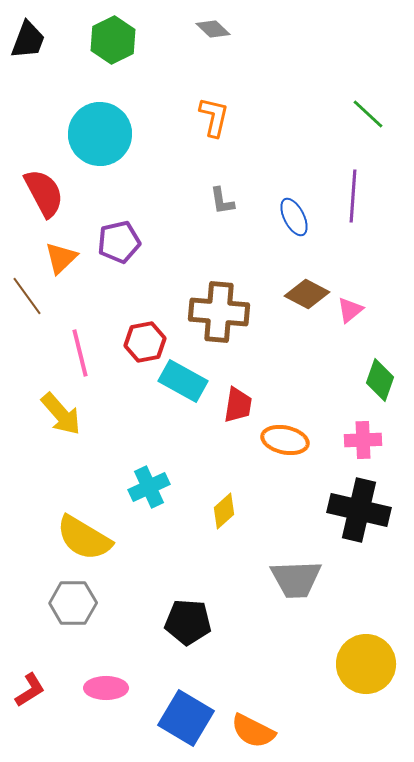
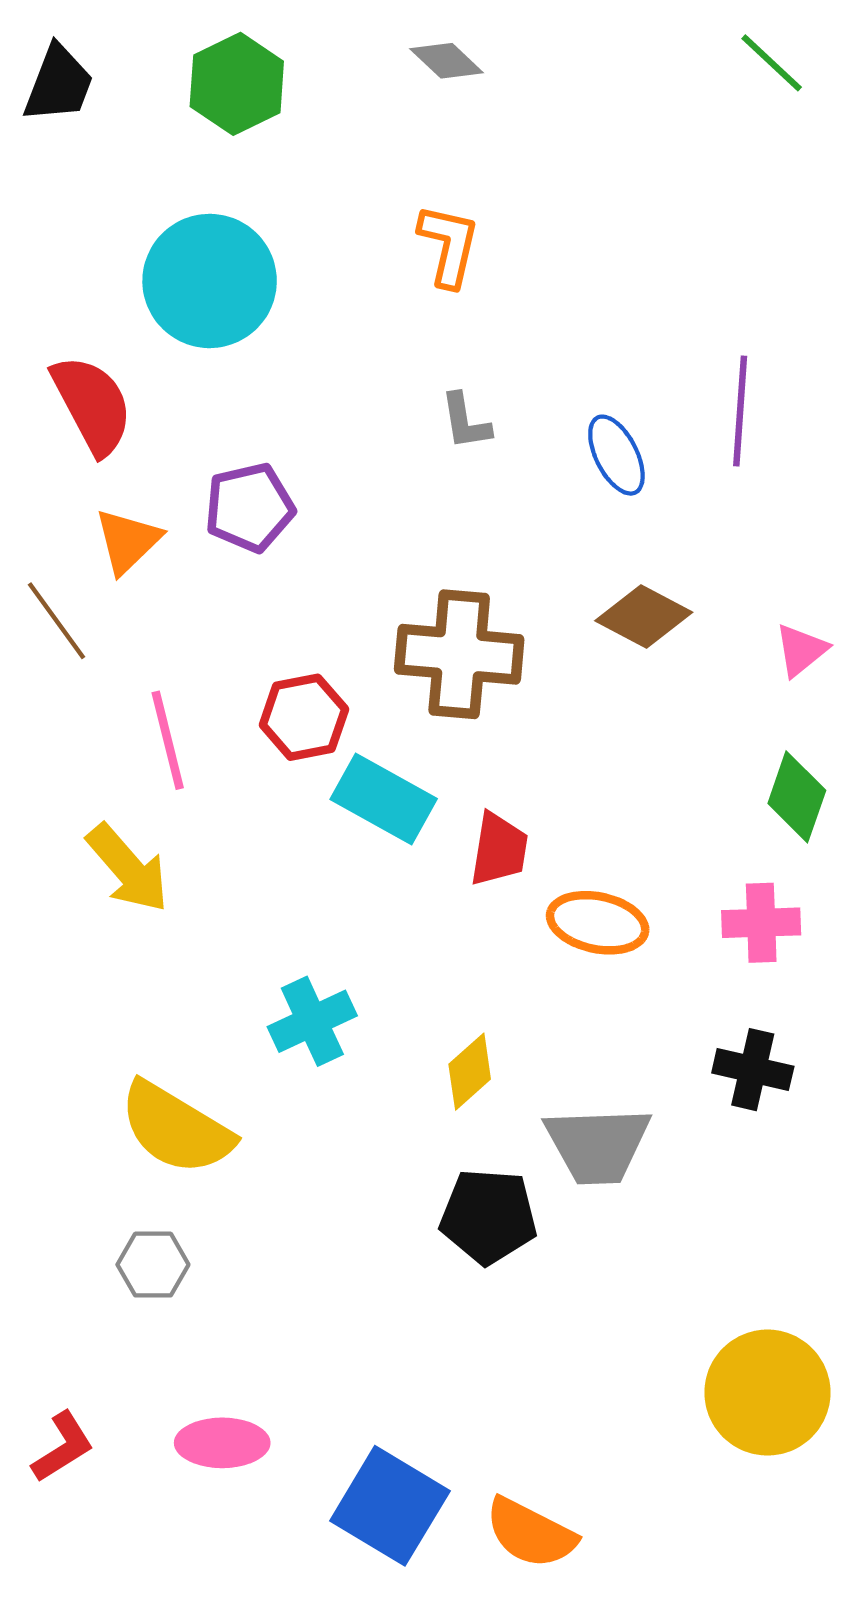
green line: (368, 114) -> (772, 63), moved
pink triangle: (350, 310) -> (801, 650), moved
black cross: (359, 510) -> (753, 1070), size x0.6
gray trapezoid: (296, 579) -> (598, 1145), moved
gray hexagon: (73, 603) -> (153, 1265), size x0.7
black pentagon: (188, 622) -> (489, 1216), moved

